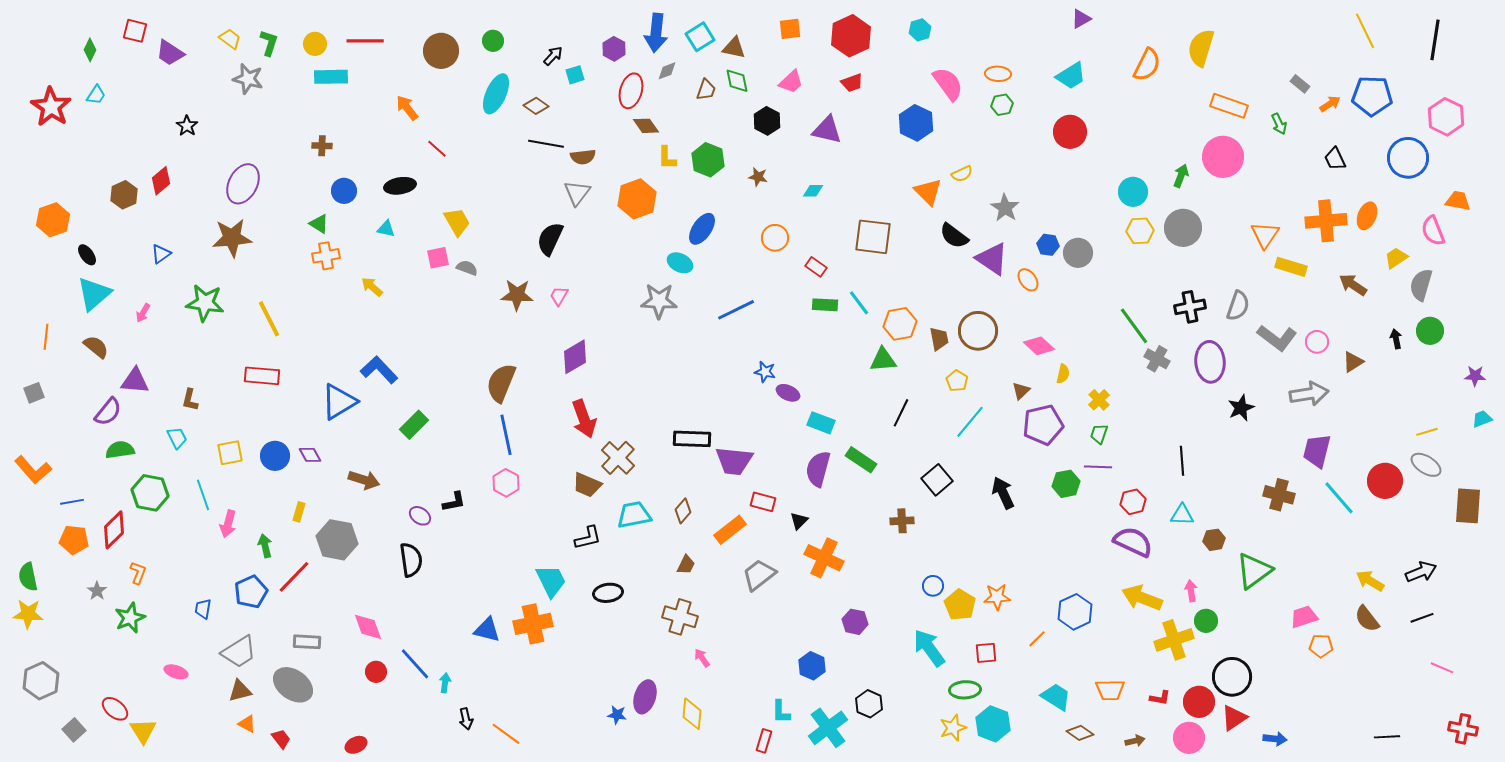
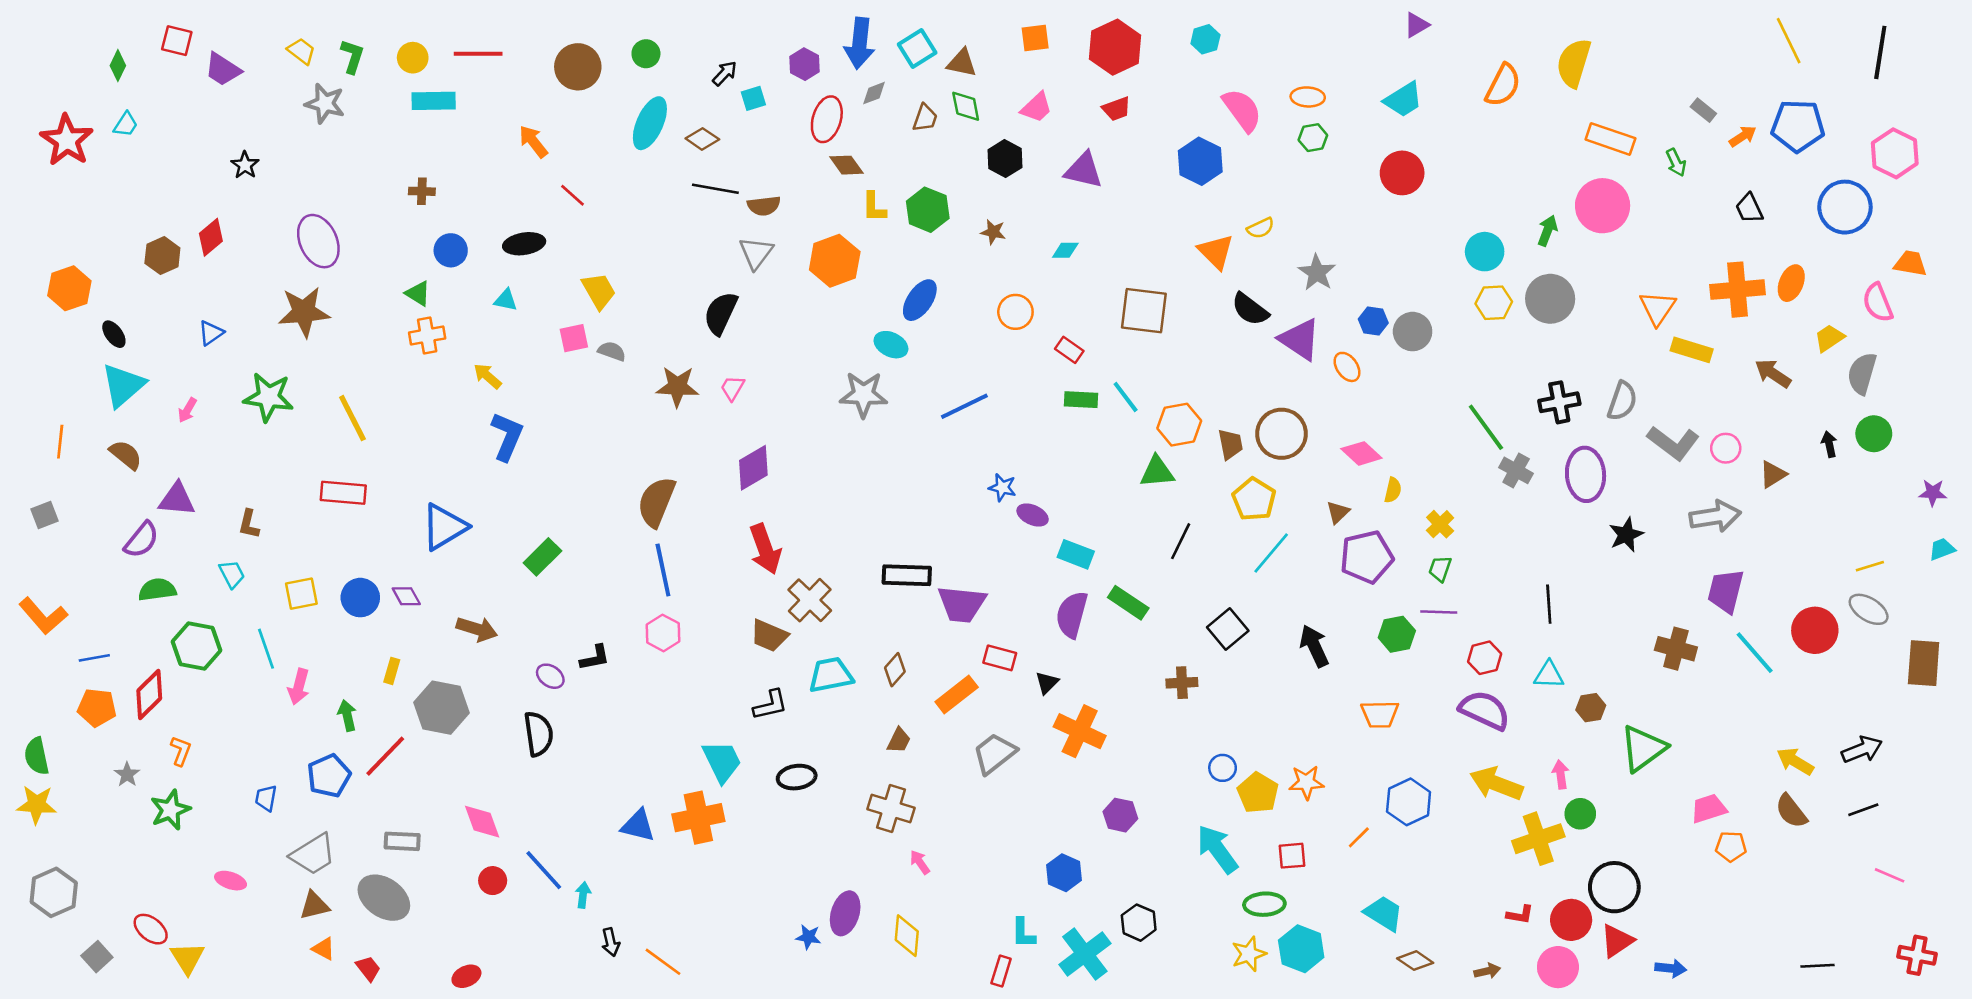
purple ellipse: (243, 184) -> (318, 241), turned -51
blue L-shape: (379, 370) -> (507, 436), moved, turned 66
yellow pentagon: (957, 381) -> (1254, 499), size x1.5
orange trapezoid: (1110, 690) -> (1380, 714), moved

